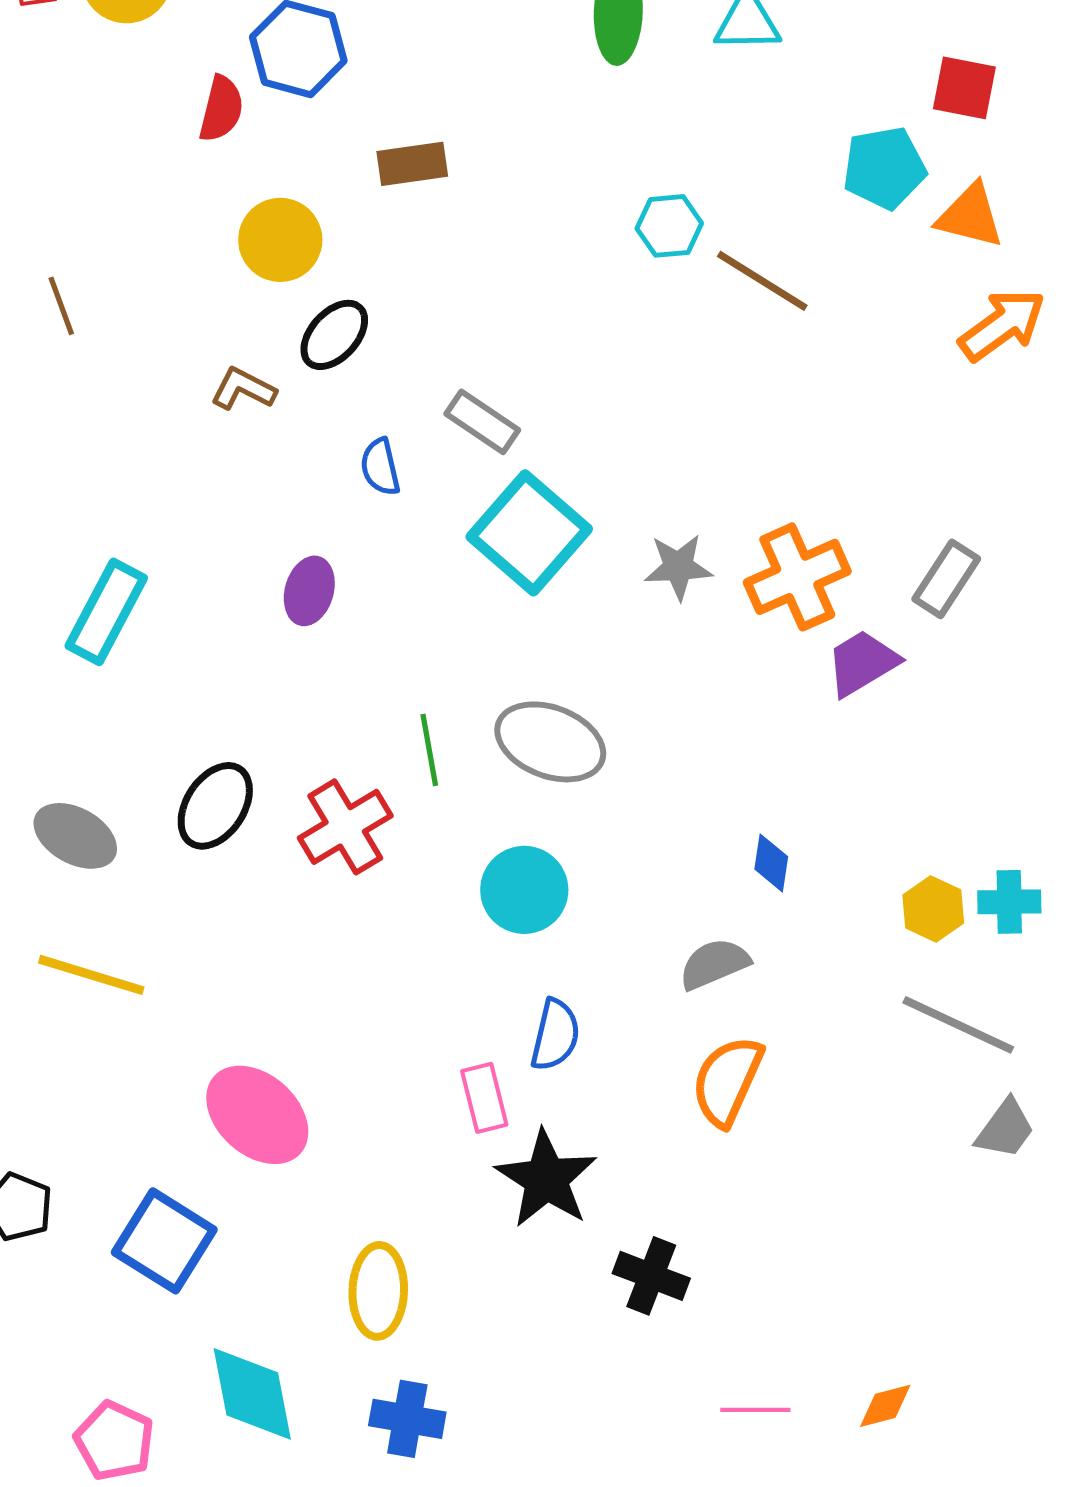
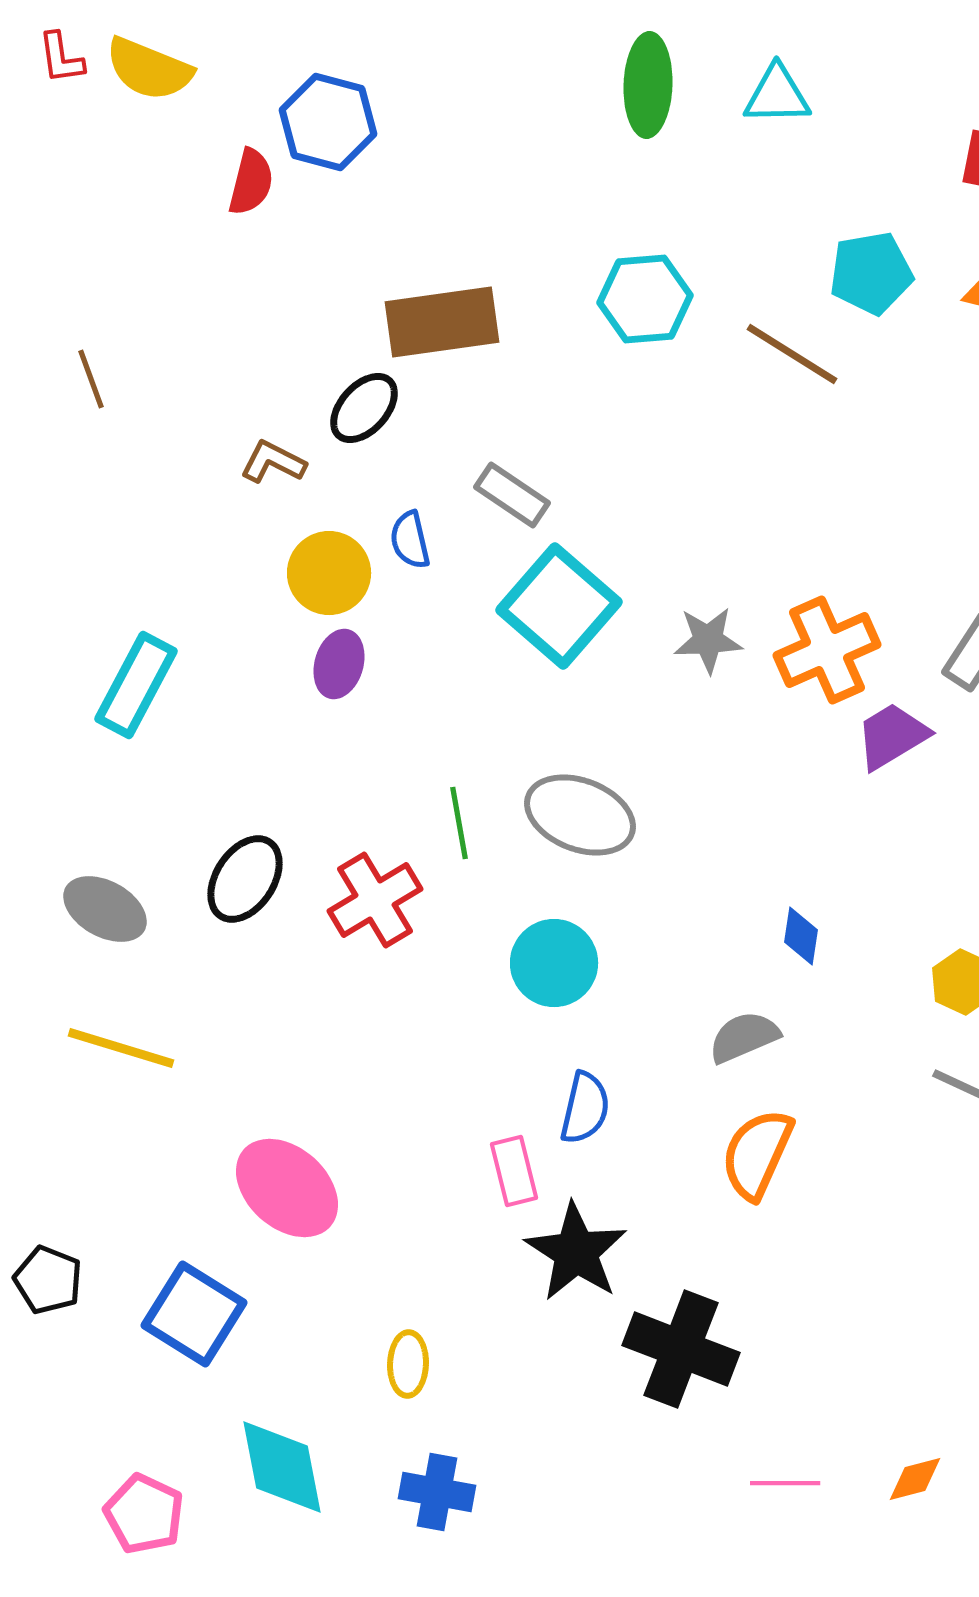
brown rectangle: (412, 164) -> (442, 322), moved, size x1.6
cyan pentagon: (884, 168) -> (871, 273), moved
cyan hexagon: (669, 226) -> (645, 299), moved, size x1.4
yellow circle: (280, 240) -> (329, 573), moved
black cross: (651, 1276) -> (681, 1349), size x1.5
yellow ellipse: (378, 1291) -> (408, 1364), size x0.7

